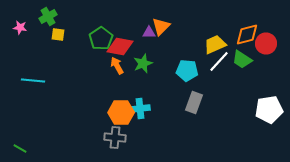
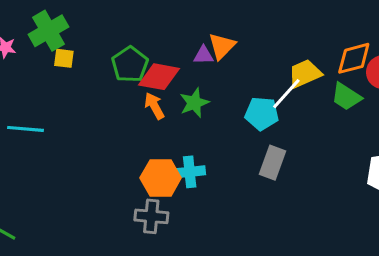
green cross: (48, 16) -> (49, 31), size x1.4
white line: (219, 62) -> (286, 94), moved

